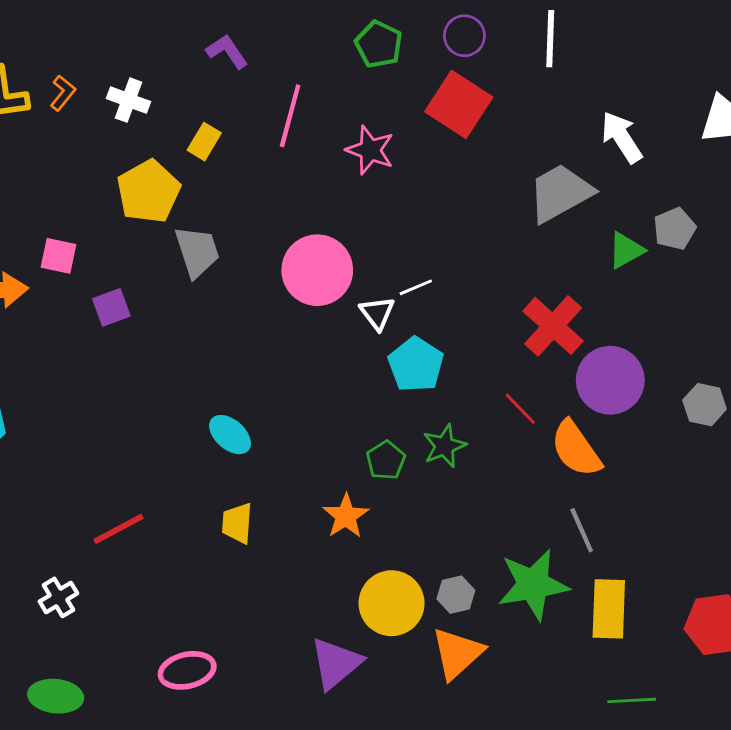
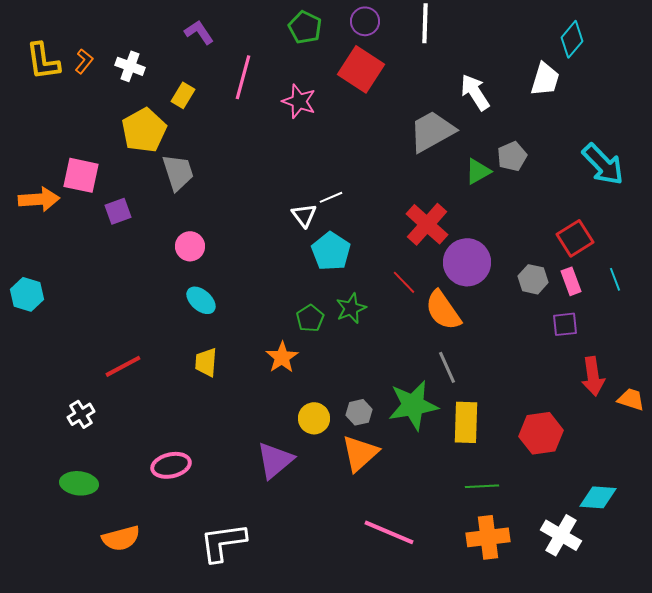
pink square: (58, 256) -> (81, 175), size x1.4
pink circle: (317, 270) -> (190, 246), moved, size x0.6
yellow circle: (392, 603) -> (314, 418), size x0.7

